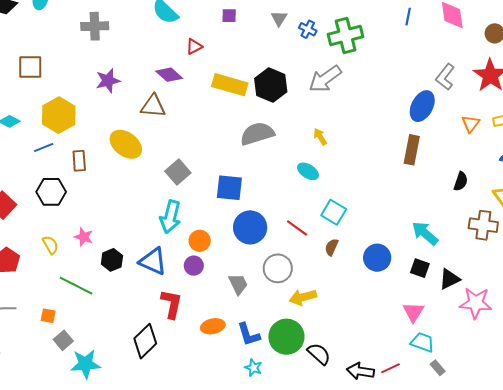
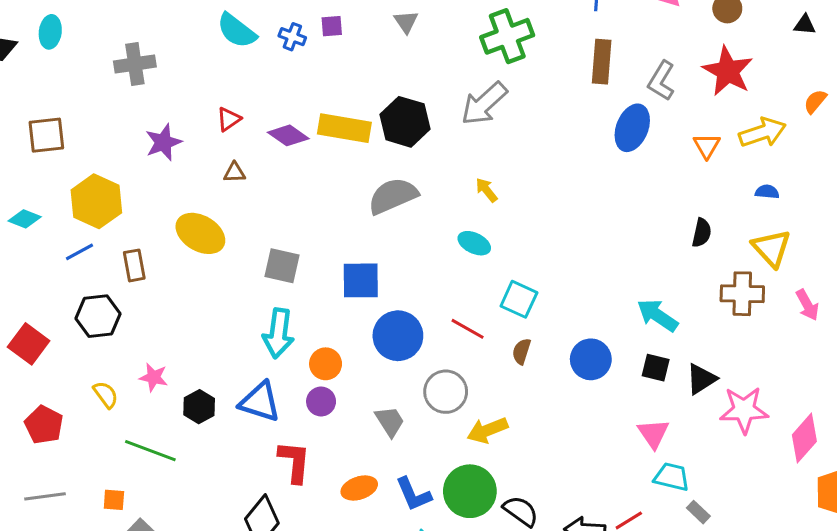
blue cross: (308, 29) -> (292, 37), moved
red triangle: (194, 46) -> (229, 119), moved
purple diamond: (169, 75) -> (288, 135), moved
brown triangle: (153, 106) -> (234, 173), size x0.6
brown rectangle: (412, 150) -> (602, 62), moved
gray square: (178, 172) -> (282, 266), turned -30

